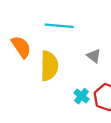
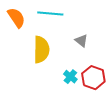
orange semicircle: (21, 47) -> (16, 18), moved

